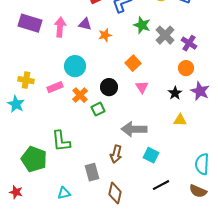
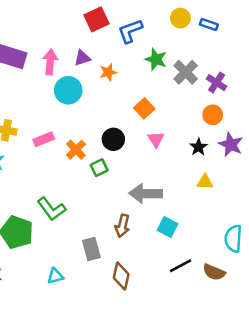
purple triangle: (85, 24) -> (82, 58), turned -32
cyan circle: (75, 66) -> (68, 90), moved
green L-shape: (61, 141) -> (51, 209), turned -30
brown semicircle: (198, 191) -> (214, 272), moved

